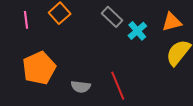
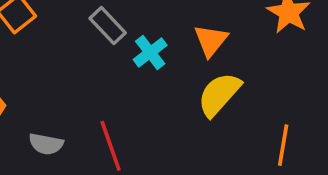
orange triangle: (172, 22) -> (211, 41), turned -40

